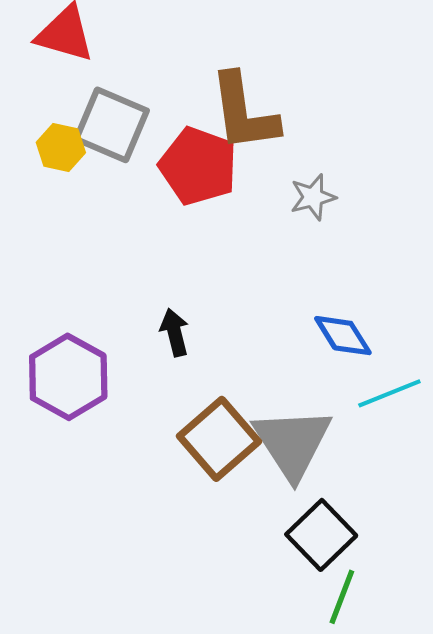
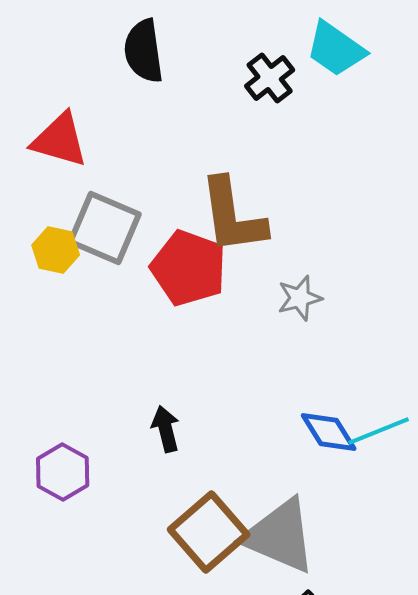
purple hexagon: (68, 377) -> (63, 472), size x0.7
cyan line: (389, 393) -> (379, 431), moved
gray triangle: (292, 443) -> (280, 536), turned -34

